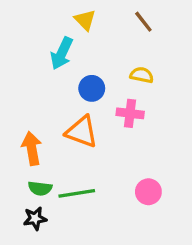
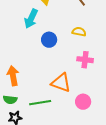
pink cross: (130, 113) -> (85, 60), moved
orange triangle: (82, 132) -> (61, 83), moved
green semicircle: (40, 188) -> (10, 100), moved

